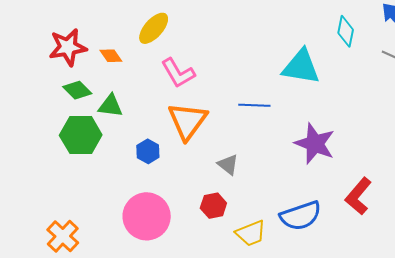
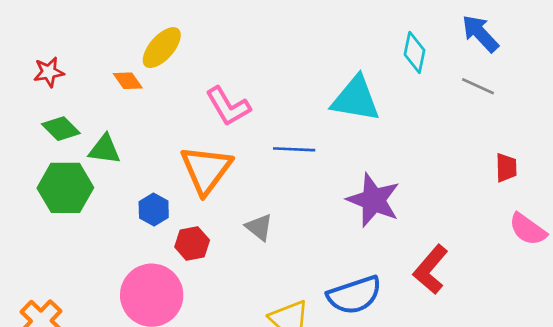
red star: (68, 47) -> (49, 72), size x0.6
orange diamond: (111, 56) -> (128, 81), moved
pink L-shape: (178, 73) -> (228, 106), moved
red hexagon: (213, 206) -> (192, 244), moved

